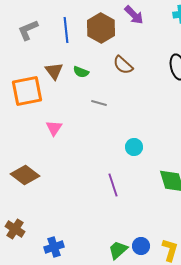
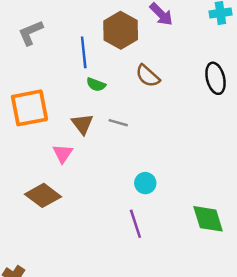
blue line: (66, 30) -> (84, 52), moved
brown triangle: (54, 71) -> (82, 124), moved
cyan circle: (134, 147) -> (145, 183), moved
brown diamond: (25, 175) -> (43, 195), moved

